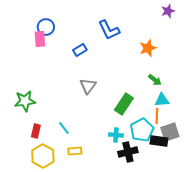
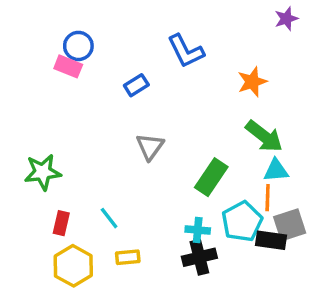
pink rectangle: (40, 39) -> (68, 66), turned -63
green arrow: (155, 80) -> (264, 136), size x1.6
black cross: (128, 152) -> (199, 257), moved

